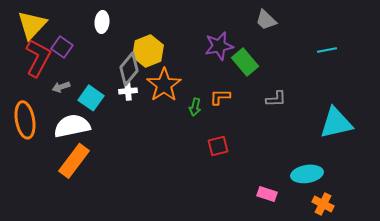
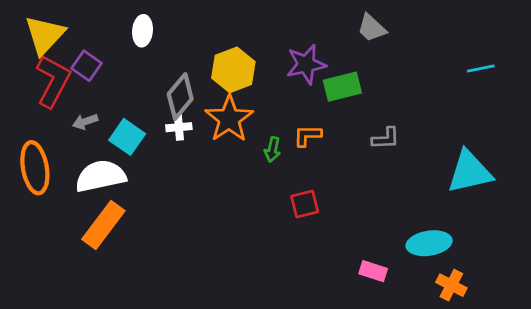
cyan line: (327, 50) -> (481, 68), moved
yellow hexagon: (148, 51) -> (233, 70), moved
green rectangle: (245, 62) -> (342, 87), turned -64

